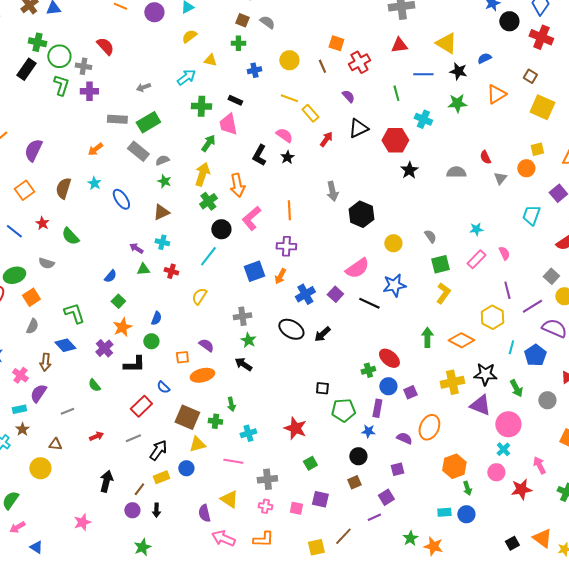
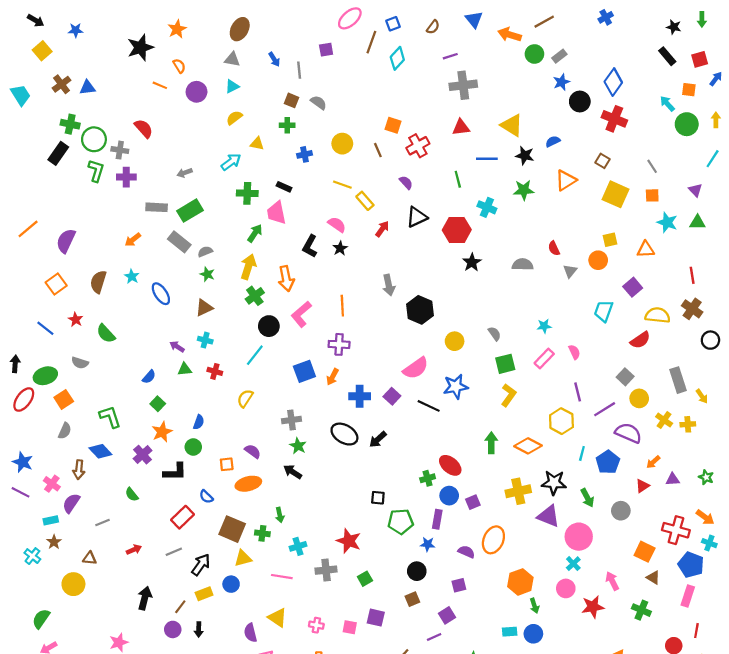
blue cross: (305, 294) -> (360, 396), turned 30
gray cross: (267, 479) -> (326, 570), moved

